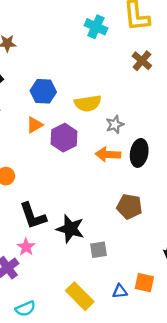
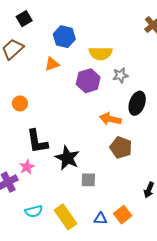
purple hexagon: (64, 138) -> (88, 81), moved
orange arrow: (108, 154) -> (110, 119), moved
orange square: (144, 283) -> (123, 215), turned 30
cyan semicircle: (25, 309) -> (34, 211), moved

